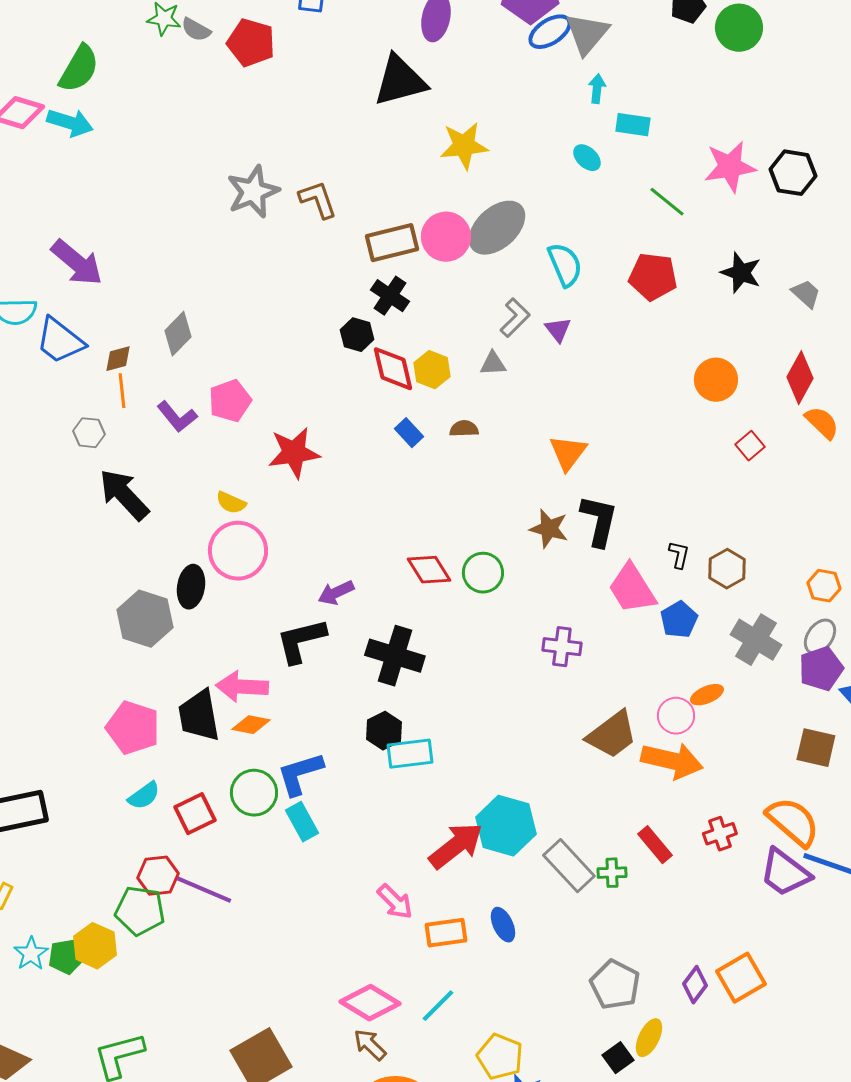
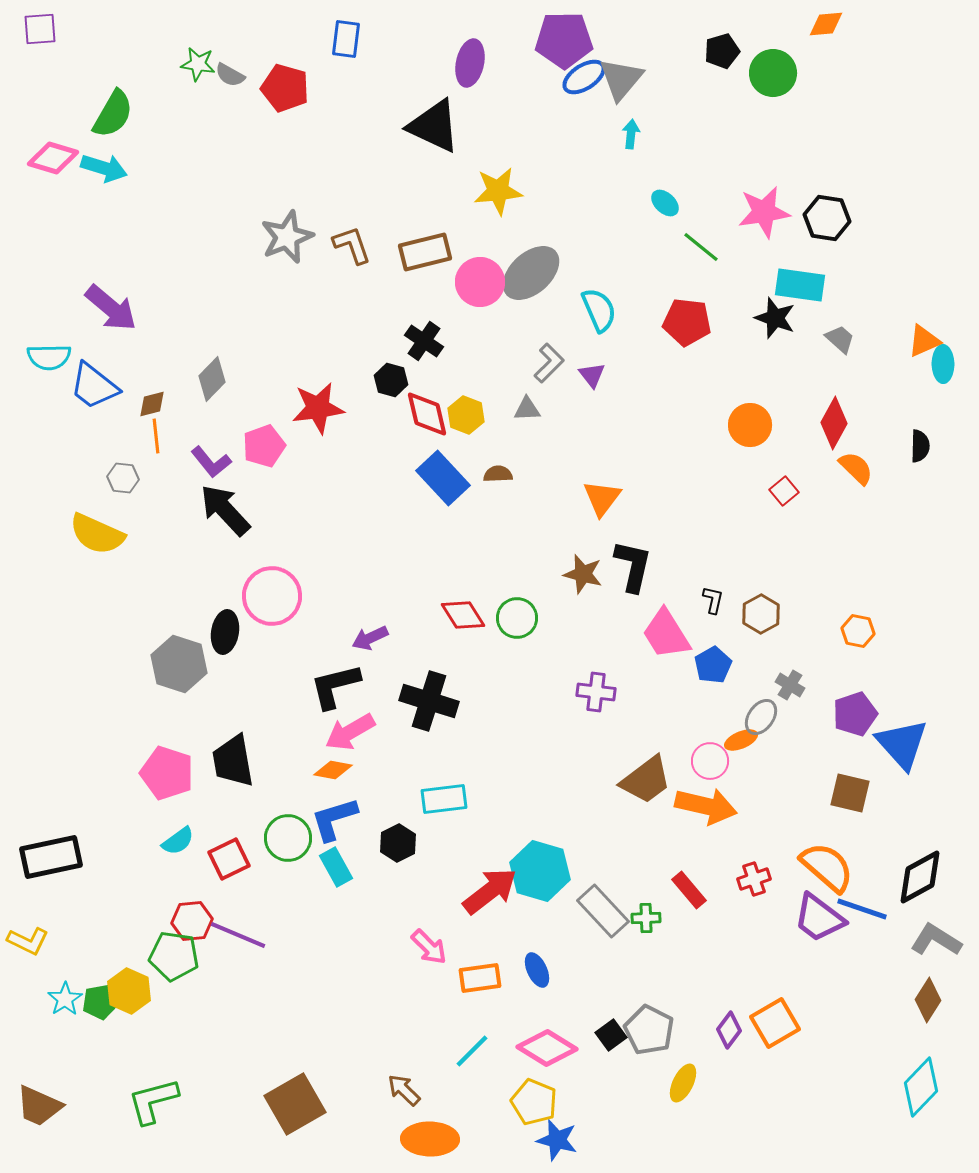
black triangle: (400, 81) -> (434, 126), turned 40
cyan rectangle: (633, 125) -> (800, 285), moved, size x1.4
cyan ellipse: (587, 158) -> (665, 203), moved
brown rectangle: (392, 243) -> (425, 252), moved
blue rectangle: (409, 433) -> (443, 478), size x1.8
red star: (294, 453) -> (318, 408), moved
black arrow: (124, 495) -> (225, 510), moved
yellow semicircle: (231, 503) -> (97, 534), moved, size x1.8
gray ellipse: (820, 637) -> (761, 717), moved
gray cross: (756, 640) -> (790, 685), size x0.6
pink arrow: (242, 687) -> (350, 732), moved, turned -33
orange diamond: (251, 725) -> (333, 770), moved
black hexagon: (384, 731) -> (398, 843), moved
pink diamond: (370, 1003) -> (547, 1048), moved
black square: (618, 1058) -> (611, 1035), moved

